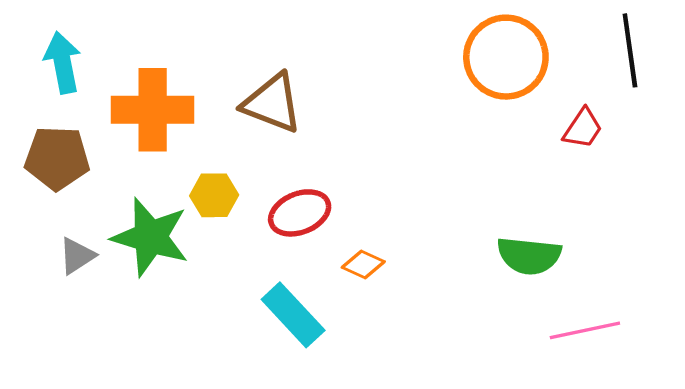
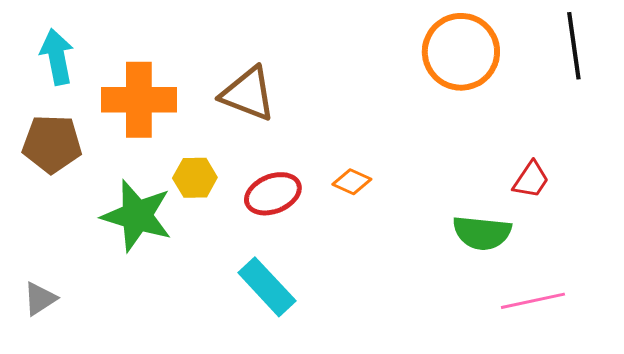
red trapezoid: (583, 128) -> (531, 180), moved
gray triangle: (77, 256) -> (40, 299), moved
orange diamond: (363, 264) -> (352, 182), moved

